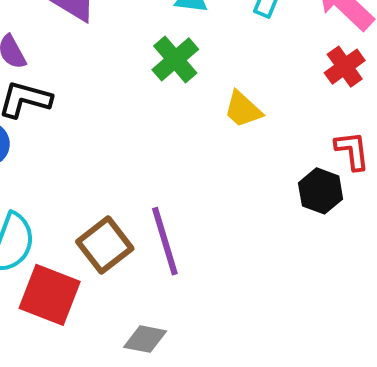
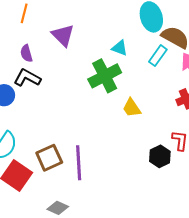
green cross: (175, 59) -> (105, 76), size x1.4

